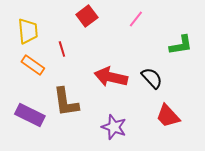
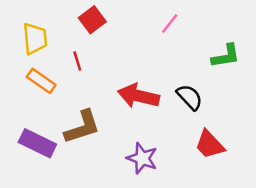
red square: (87, 16) -> (92, 20), moved
brown L-shape: (66, 102) -> (82, 127), turned -100

